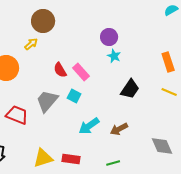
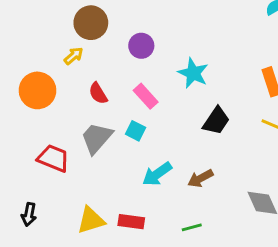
purple circle: (109, 37) -> (141, 46), moved
cyan star: (114, 56) -> (193, 73), size x1.5
red semicircle: (60, 70) -> (98, 93), moved

